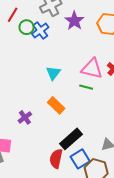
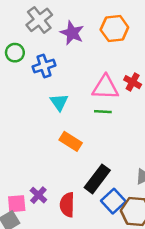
blue cross: (40, 31) -> (44, 66), moved, turned 30
purple cross: (25, 117) -> (38, 195), moved
red semicircle: (56, 159) -> (67, 205), moved

